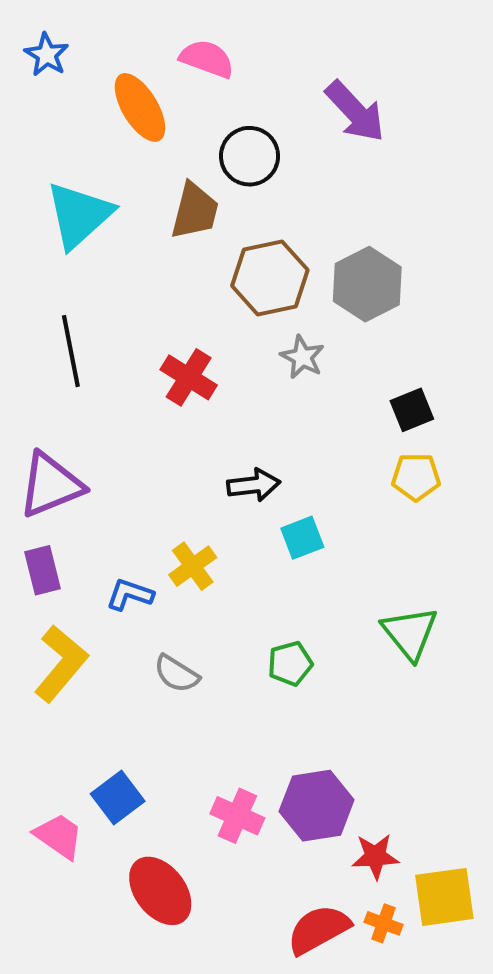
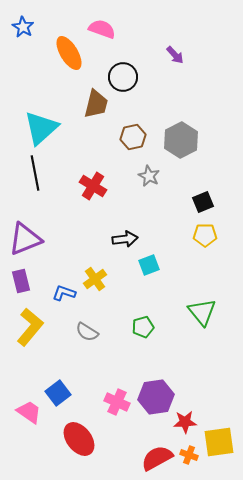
purple arrow: (355, 112) -> (175, 55), size x0.6
cyan triangle: (79, 215) -> (41, 128), moved
brown hexagon: (270, 278) -> (133, 137), size x0.7

